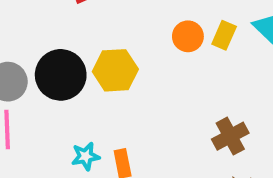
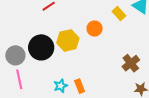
yellow rectangle: (224, 35) -> (119, 14), turned -56
orange circle: (188, 36) -> (95, 29), moved

